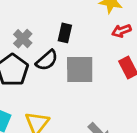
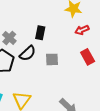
gray square: (80, 70) -> (52, 59), size x0.6

